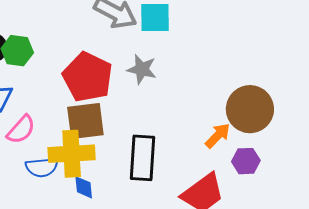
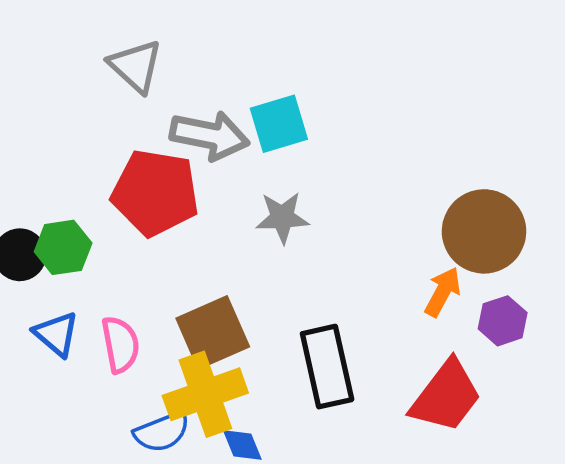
red pentagon: (88, 77) -> (155, 193), moved
pink semicircle: (21, 130) -> (120, 345), moved, turned -36

